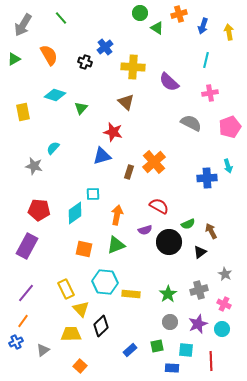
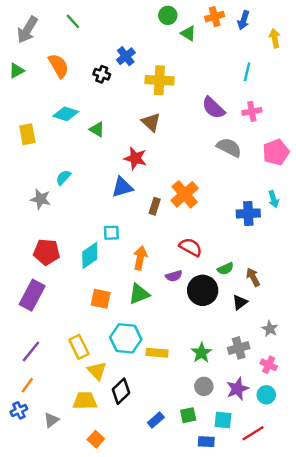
blue arrow: (203, 26) -> (243, 20), moved
purple semicircle: (169, 82) -> (213, 108), moved
green triangle: (81, 108) -> (97, 129), turned -40
red line: (211, 361) -> (253, 433), turned 60

